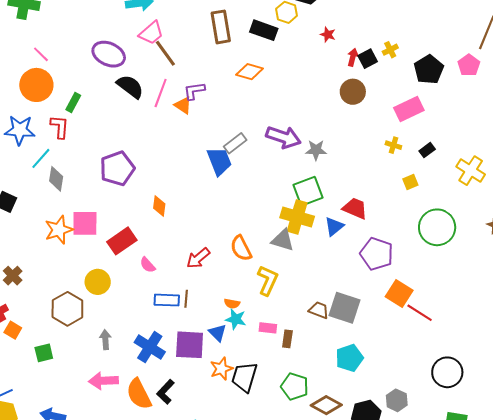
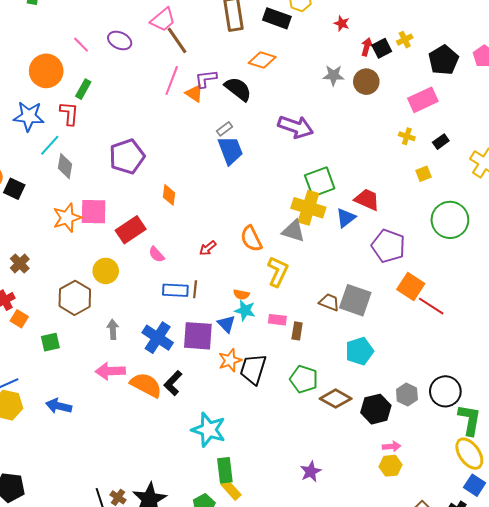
pink line: (41, 54) -> (81, 45), moved
purple ellipse: (109, 54) -> (120, 41), size x0.7
black semicircle: (130, 87) -> (238, 89), moved
gray rectangle: (235, 143) -> (225, 129), moved, size x0.7
gray star: (316, 150) -> (333, 75), moved
red arrow: (198, 258) -> (208, 248), size x0.7
black circle: (447, 372) -> (445, 391), moved
orange semicircle: (139, 394) -> (146, 385), turned 144

